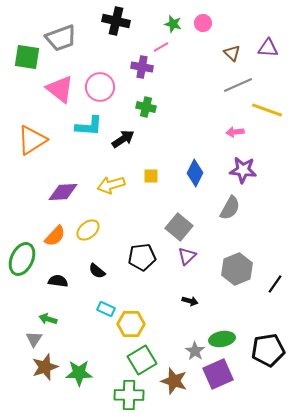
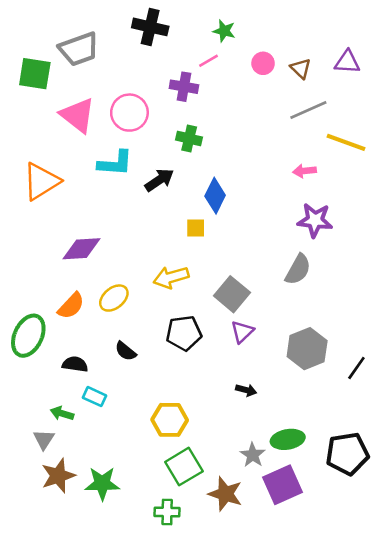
pink circle: (203, 23) -> (263, 63), moved
blue diamond: (195, 173) -> (215, 196), moved
yellow arrow: (111, 185) -> (171, 277), moved
cyan rectangle: (106, 309) -> (94, 397), moved
green cross: (129, 395) -> (167, 512), size x0.7

